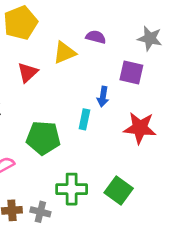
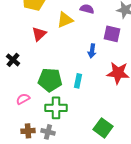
cyan rectangle: (84, 119) -> (78, 81), moved
green cross: (72, 189) -> (56, 108), moved
green square: (119, 190) -> (103, 128), moved

